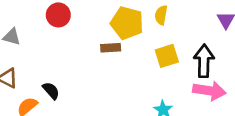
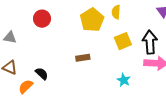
yellow pentagon: (127, 23) -> (92, 20), turned 30
brown rectangle: (111, 48) -> (83, 58), moved

